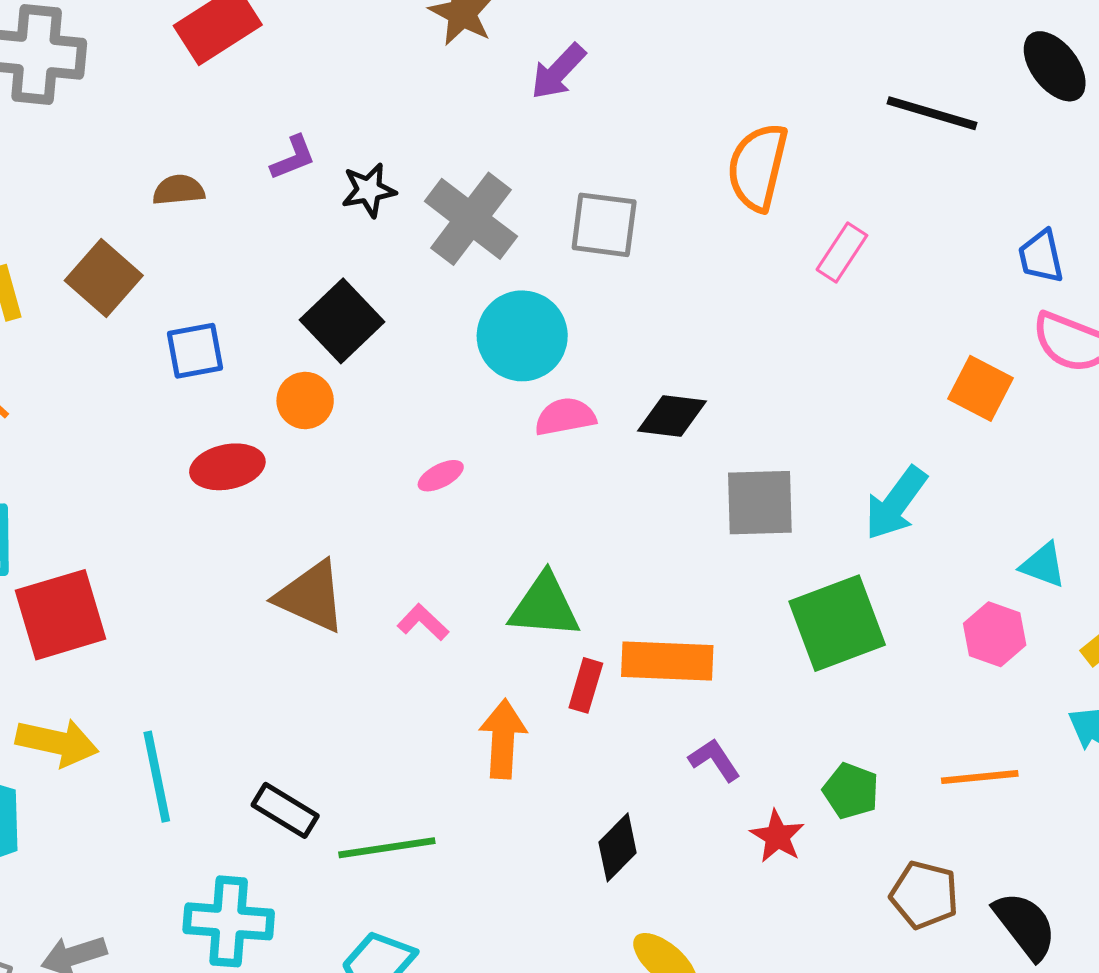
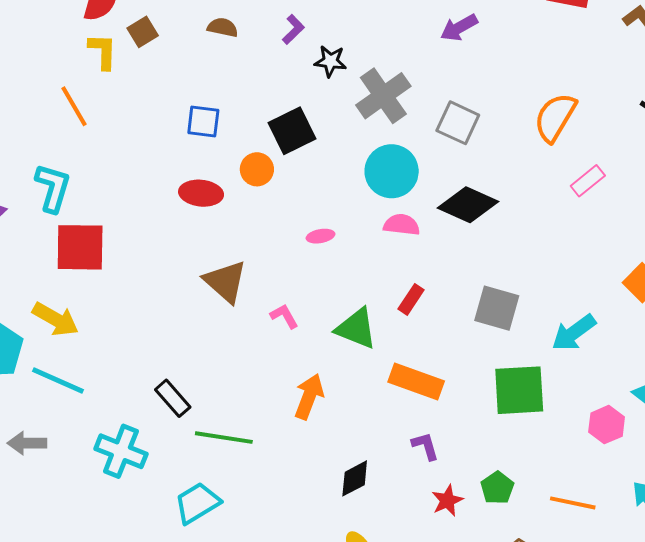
purple L-shape: (293, 158) -> (293, 29), turned -40
brown square: (104, 278) -> (143, 32), moved, size x0.7
black diamond: (672, 416) -> (468, 205), moved, size x1.4
red rectangle: (586, 685) -> (411, 299), moved
cyan line: (157, 777) -> (58, 381), moved, turned -72

